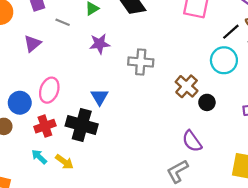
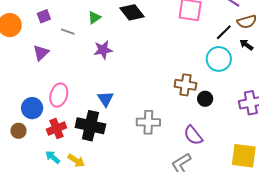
gray cross: (141, 62) -> (148, 122), moved
brown cross: (187, 86) -> (185, 85), turned -30

